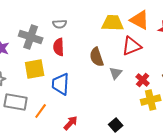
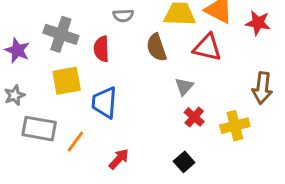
gray semicircle: (60, 24) -> (123, 16), moved
red triangle: (132, 46) -> (207, 47), turned 35
brown semicircle: (97, 57) -> (157, 47), moved
red cross: (143, 80) -> (194, 117), moved

